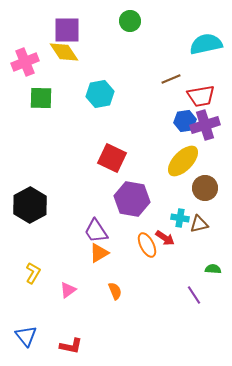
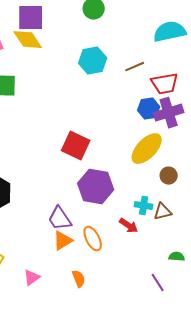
cyan hexagon: (100, 94) -> (93, 61), moved
brown circle: (205, 188) -> (169, 176), size x0.7
orange ellipse: (147, 245) -> (93, 239), moved

